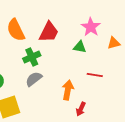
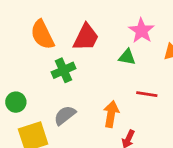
gray semicircle: (34, 79) -> (65, 115), moved

